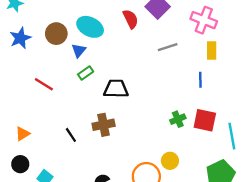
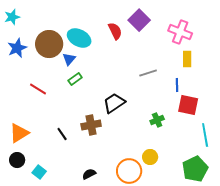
brown circle: (56, 34) -> (49, 44), size x1.4
gray line: (168, 47) -> (148, 73), moved
black trapezoid: (116, 89) -> (114, 103), moved, turned -35
red square: (205, 120) -> (188, 105), moved
orange triangle: (23, 134) -> (19, 133), size x1.5

